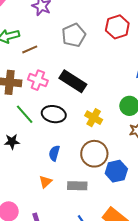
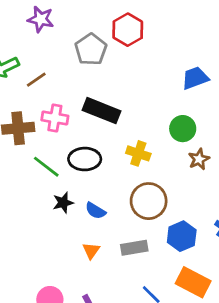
red hexagon: (117, 27) -> (128, 30), moved
black star: (12, 142) -> (63, 203), moved
blue semicircle: (54, 153) -> (95, 211), turned -63
blue hexagon: (116, 171) -> (182, 236), moved

